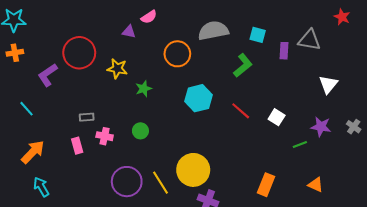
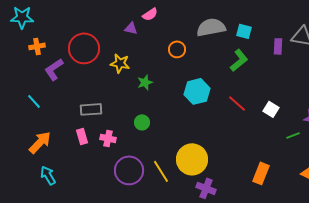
cyan square: (258, 35) -> (244, 31), moved
orange cross: (15, 53) -> (37, 46), moved
orange circle: (177, 54) -> (177, 49), size x0.7
gray rectangle: (87, 117) -> (91, 109), size x1.5
pink cross: (105, 136) -> (108, 138), moved

